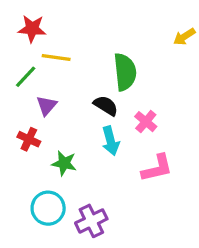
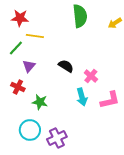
green semicircle: (125, 72) -> (80, 16), moved
cyan arrow: (111, 141) -> (82, 97), moved
pink L-shape: (157, 168) -> (110, 100), moved

